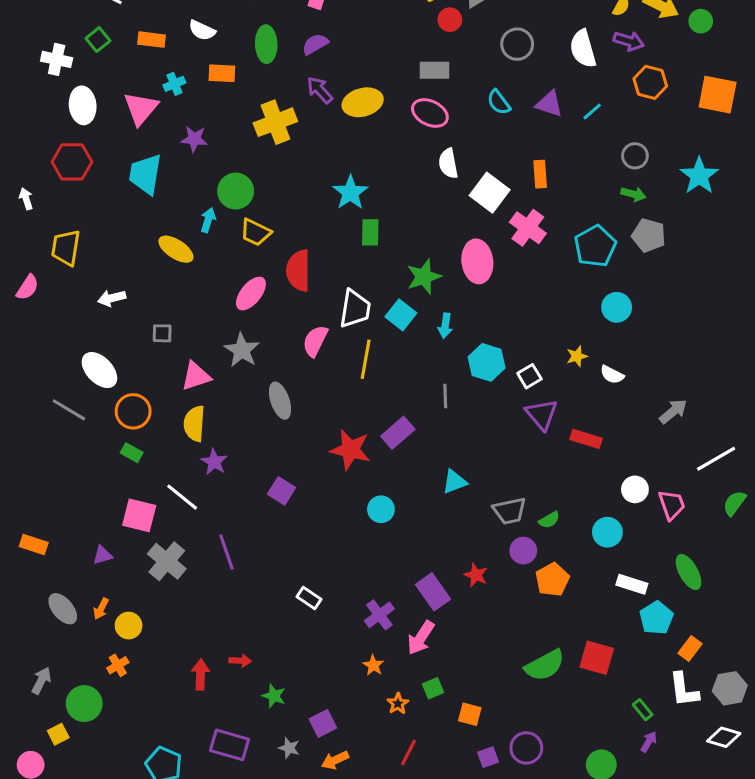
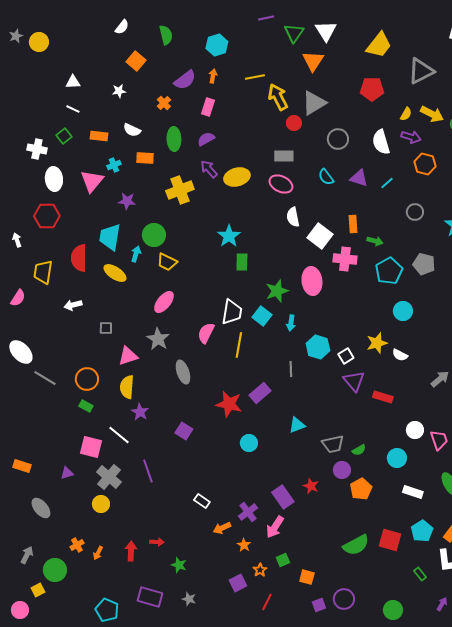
cyan trapezoid: (145, 174) -> (110, 237), moved
green arrow: (633, 194) -> (375, 241), moved
pink cross: (528, 228) -> (345, 259), turned -30
red semicircle: (298, 271) -> (79, 258), moved
yellow star: (577, 356) -> (377, 343), size x1.5
white ellipse: (99, 370) -> (21, 352), moved
orange arrow: (101, 609) -> (98, 553), moved
cyan pentagon: (656, 618) -> (422, 531), moved
yellow circle: (129, 626) -> (101, 504), moved
purple square: (323, 723) -> (238, 583), moved
purple arrow: (649, 742) -> (442, 604), moved
orange arrow: (335, 760) -> (222, 528), moved

